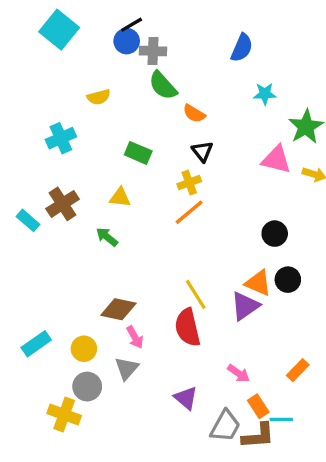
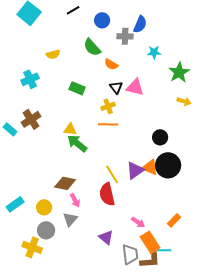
blue circle: (127, 41) -> (102, 20), moved
gray cross: (153, 51) -> (125, 36), moved
pink triangle: (276, 160) -> (135, 87), moved
yellow triangle: (120, 197) -> (70, 129), moved
orange line: (189, 212) -> (108, 124), turned 42
green arrow: (107, 237) -> (77, 143), moved, size x1.5
black circle: (288, 280) -> (168, 165), size x1.6
purple triangle: (245, 306) -> (135, 170), moved
orange rectangle: (258, 406) -> (150, 242), size x1.5
gray trapezoid: (225, 426) -> (130, 254), turned -35

